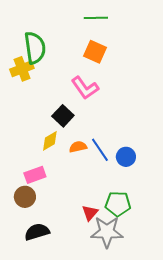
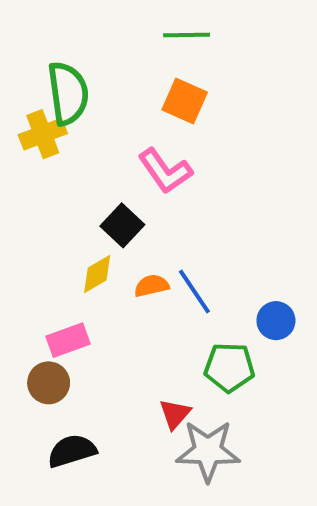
blue circle: (126, 157) -> (276, 321), moved
green pentagon: (118, 204) -> (229, 367), moved

